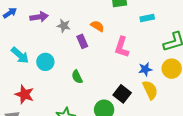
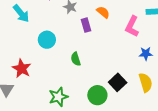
pink L-shape: (122, 47) -> (132, 26), moved
cyan arrow: (20, 55) -> (21, 13), moved
blue star: (145, 69) -> (146, 54), moved

